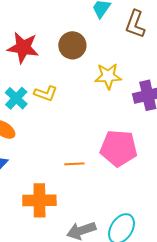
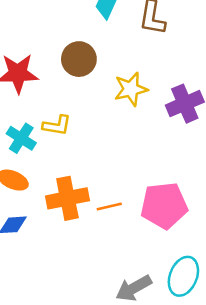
pink pentagon: (119, 148) -> (164, 206), moved
orange cross: (39, 200) -> (67, 198), moved

